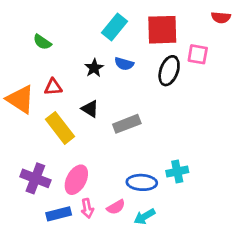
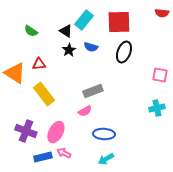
pink square: (198, 54) -> (160, 75), moved
black triangle: (90, 109) -> (66, 31), moved
cyan cross: (177, 172) -> (157, 108), moved
pink semicircle: (116, 207) -> (85, 111), moved
pink arrow: (87, 208) -> (64, 153), turned 128

